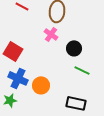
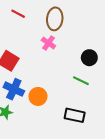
black circle: (74, 48) -> (89, 58), moved

